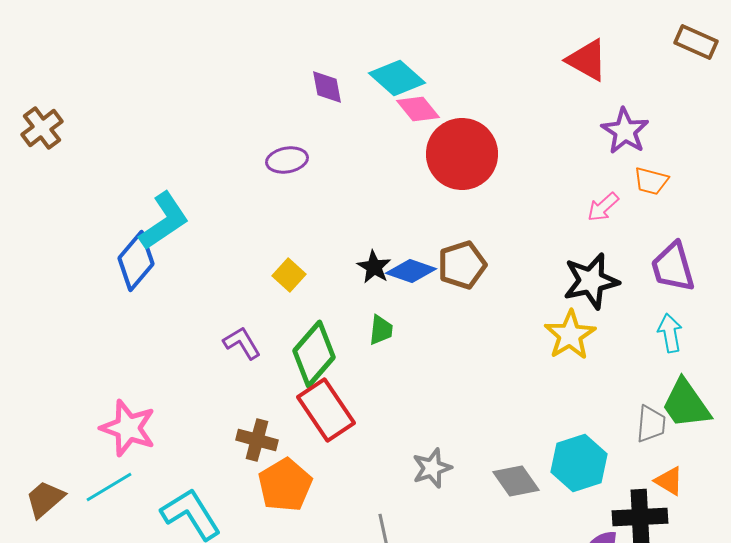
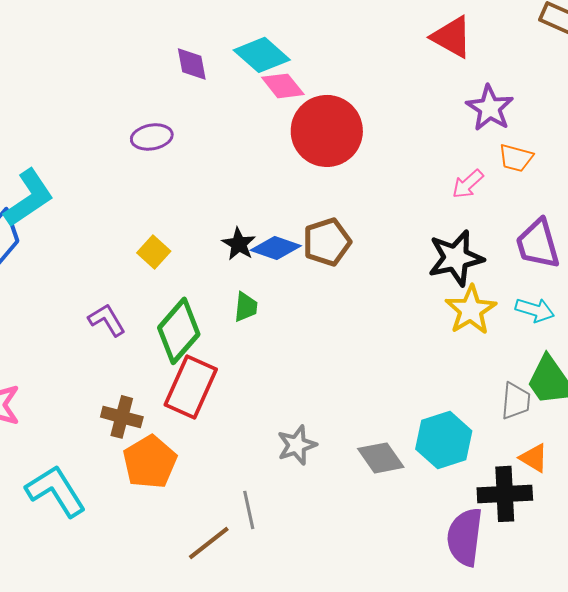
cyan arrow: (670, 333) -> (535, 310), turned 117
yellow star: (570, 335) -> (471, 310), moved
red rectangle: (326, 410) -> (191, 387), turned 58

